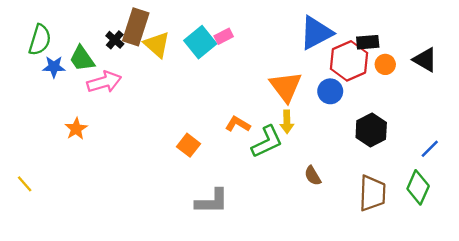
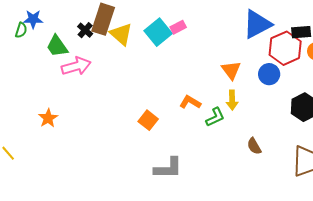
green semicircle: (40, 40) -> (21, 30), size x0.6
blue star: (54, 67) -> (33, 19), moved
orange triangle: (286, 87) -> (231, 70), size x0.7
orange star: (76, 129) -> (48, 118), moved
green L-shape: (267, 142) -> (215, 117), size x0.7

